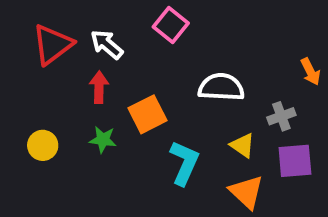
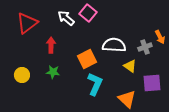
white arrow: (107, 44) -> (66, 18), moved
orange square: (147, 114) -> (87, 59), moved
gray cross: (281, 116) -> (145, 47), moved
yellow triangle: (243, 145) -> (130, 66), moved

